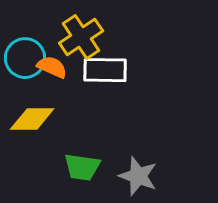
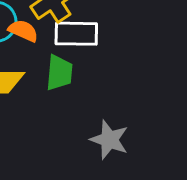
green trapezoid: (82, 167) -> (59, 73), moved, turned -93

